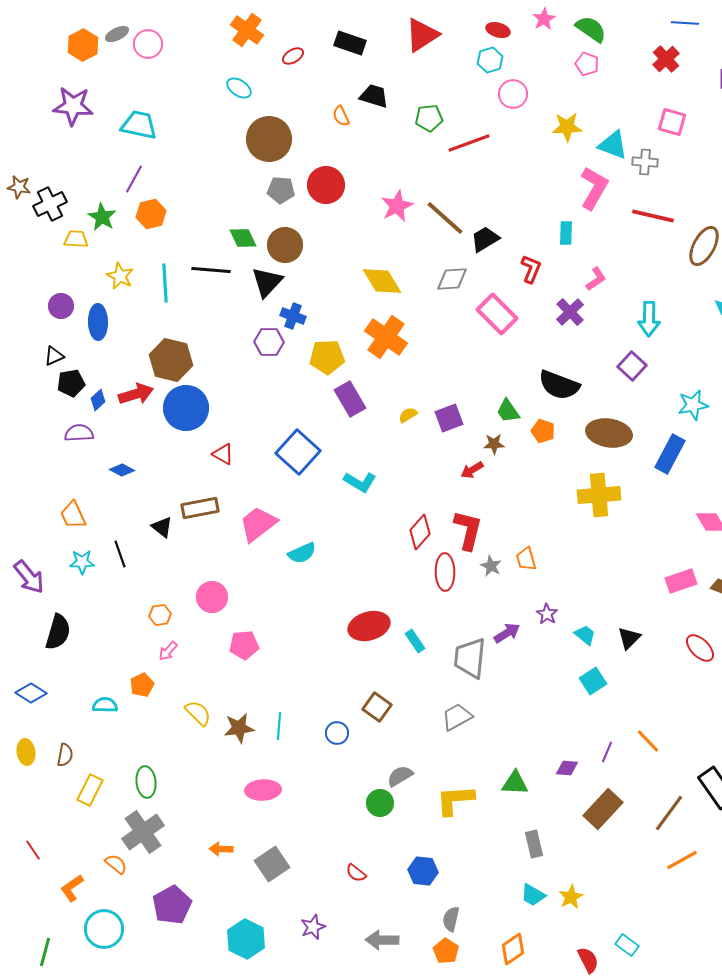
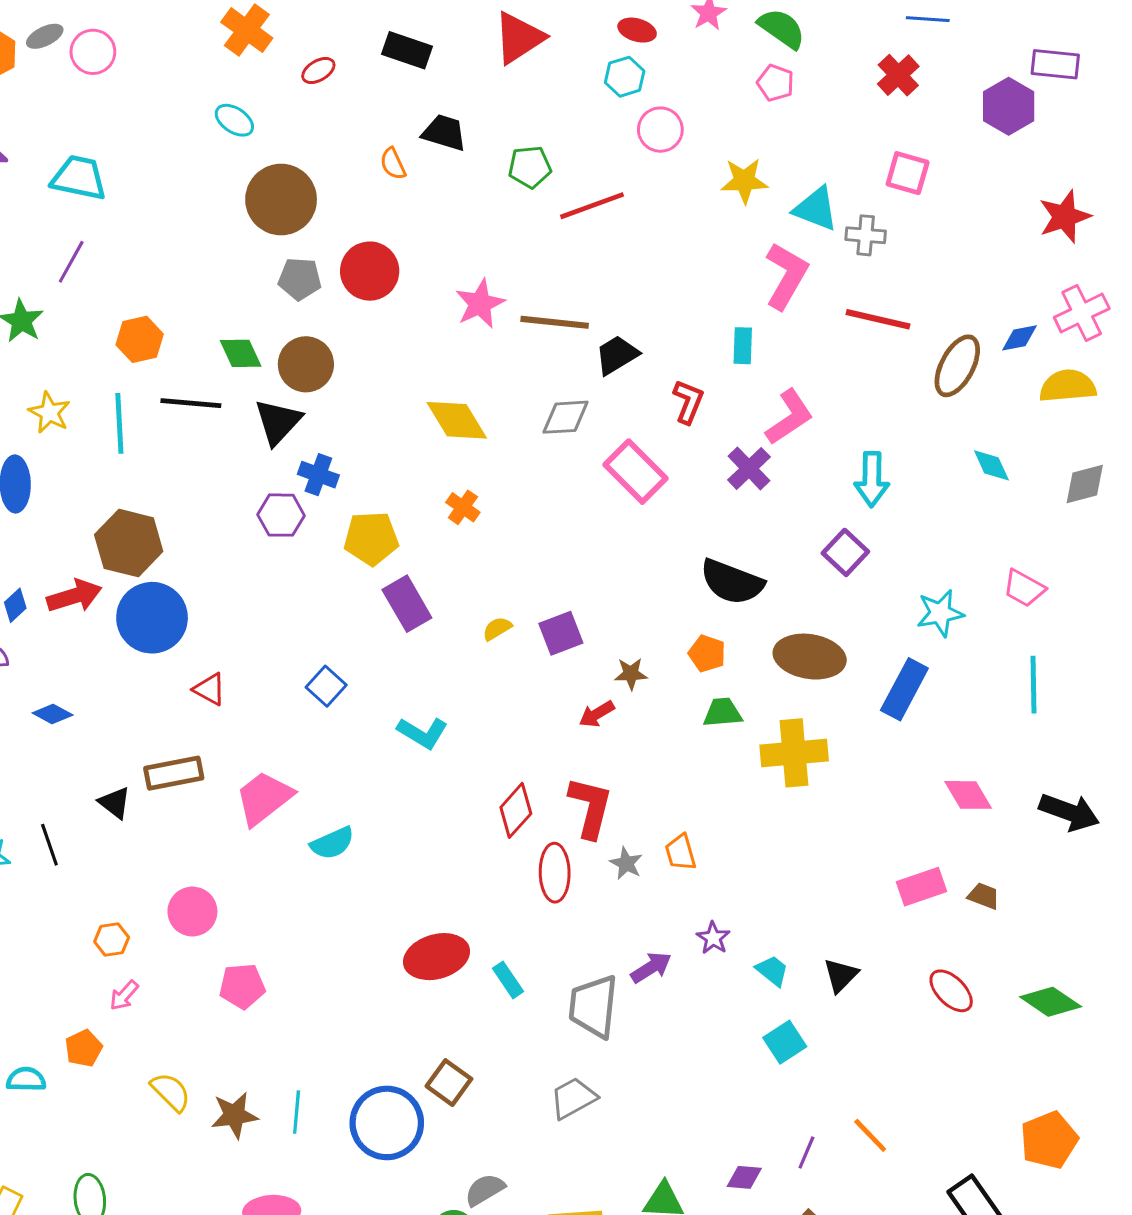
orange hexagon: (151, 214) -> (140, 339), moved
brown line: (445, 218) -> (555, 322), turned -36
pink L-shape: (596, 279) -> (789, 417), size x1.5
orange cross: (386, 337) -> (463, 507), size x0.5
green trapezoid: (508, 411) -> (723, 713), moved, turned 120
blue square: (298, 452) -> (326, 686), size x0.6
blue circle: (337, 733) -> (387, 1123), size x2.0

